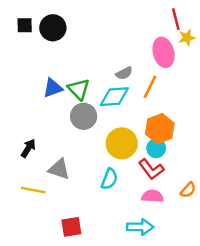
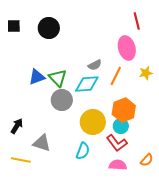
black circle: (53, 28) -> (49, 28), moved
yellow star: (187, 38) -> (146, 73), moved

